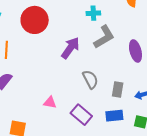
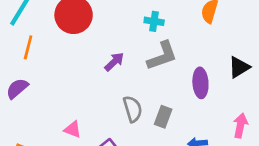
purple arrow: (70, 48) -> (114, 62), size x0.7
gray rectangle: (118, 90) -> (163, 117), moved

